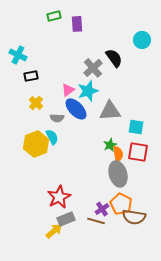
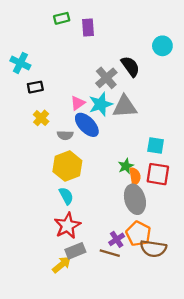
gray triangle: (110, 111) -> (125, 107), moved
cyan semicircle: (52, 137) -> (66, 196), moved
yellow hexagon: (36, 144) -> (67, 166), moved

